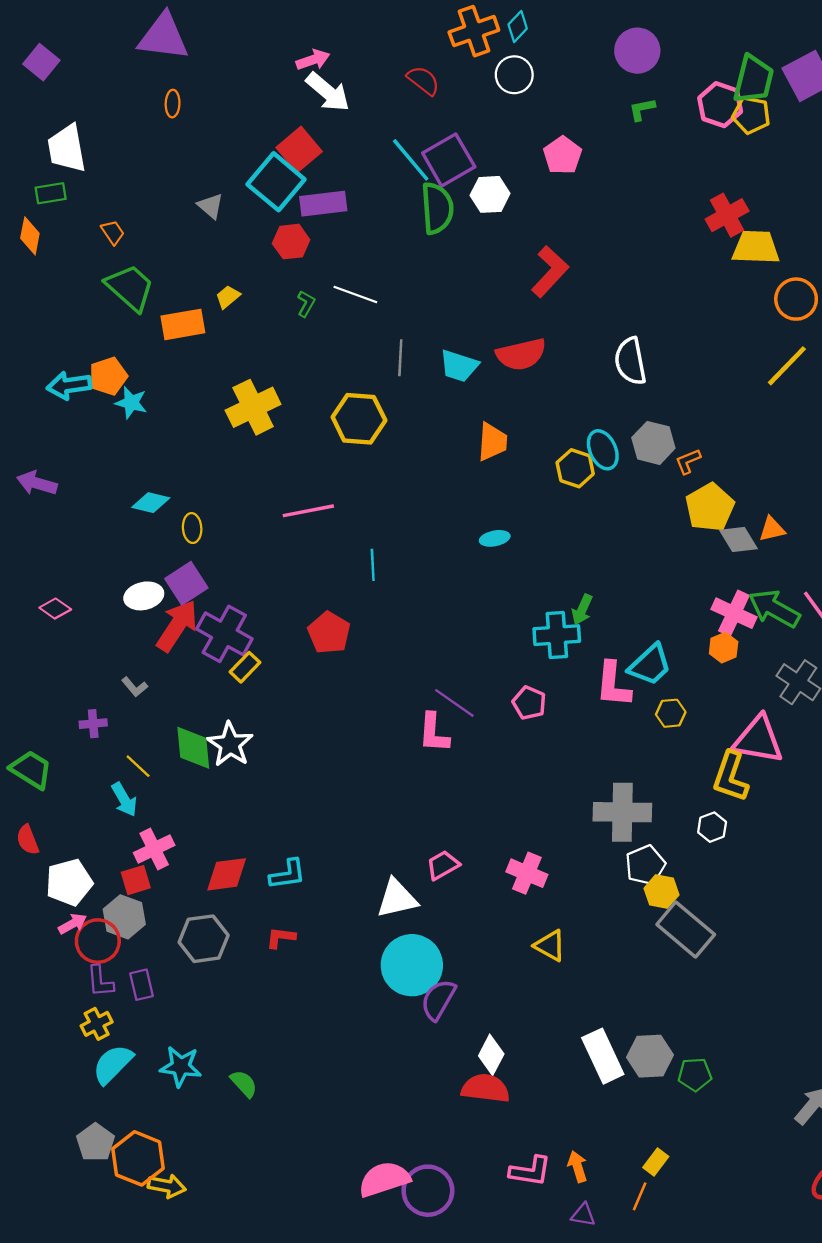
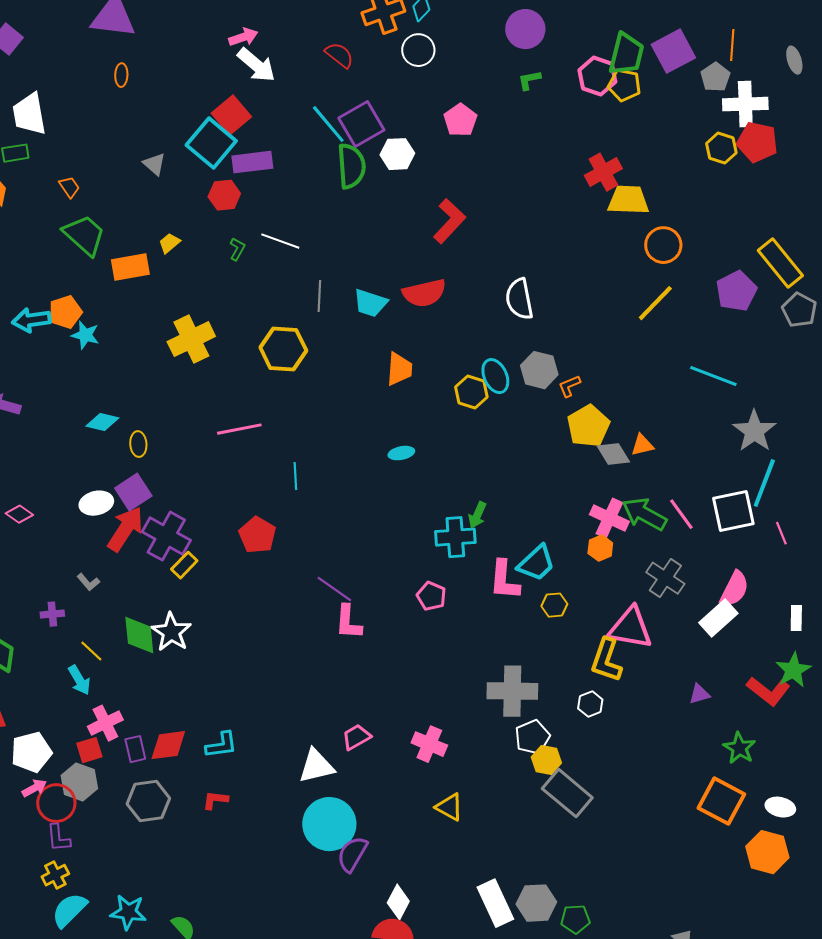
purple line: (454, 703) -> (334, 589), moved
purple rectangle: (141, 985) -> (135, 749), moved

